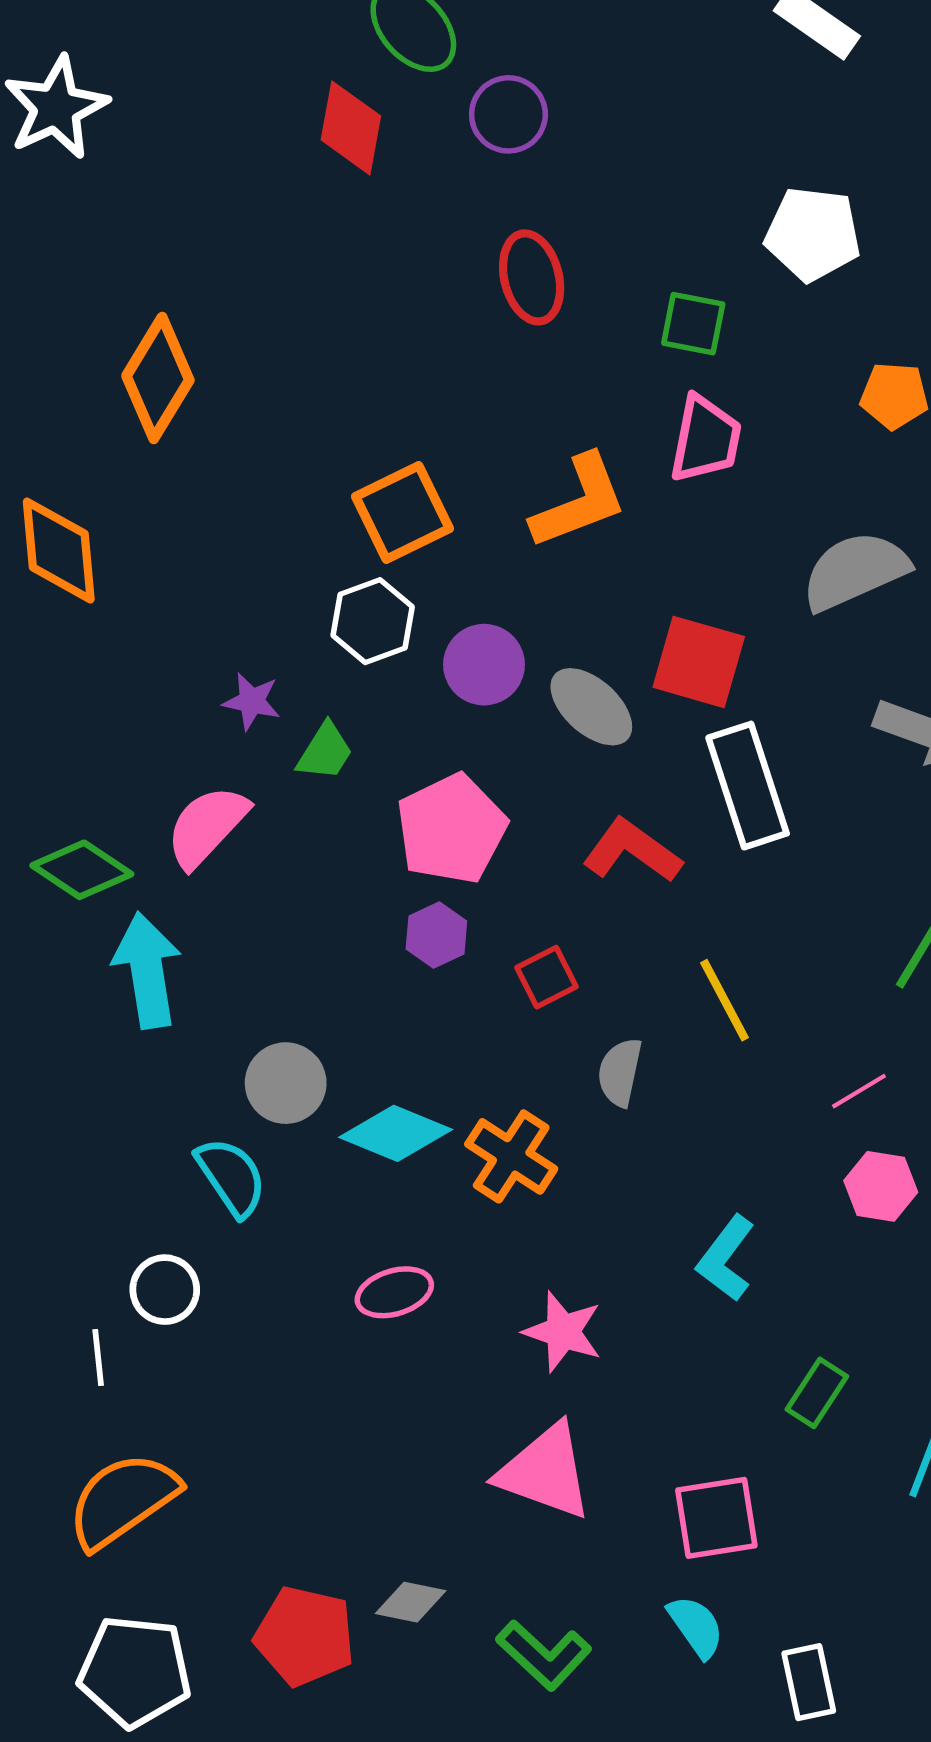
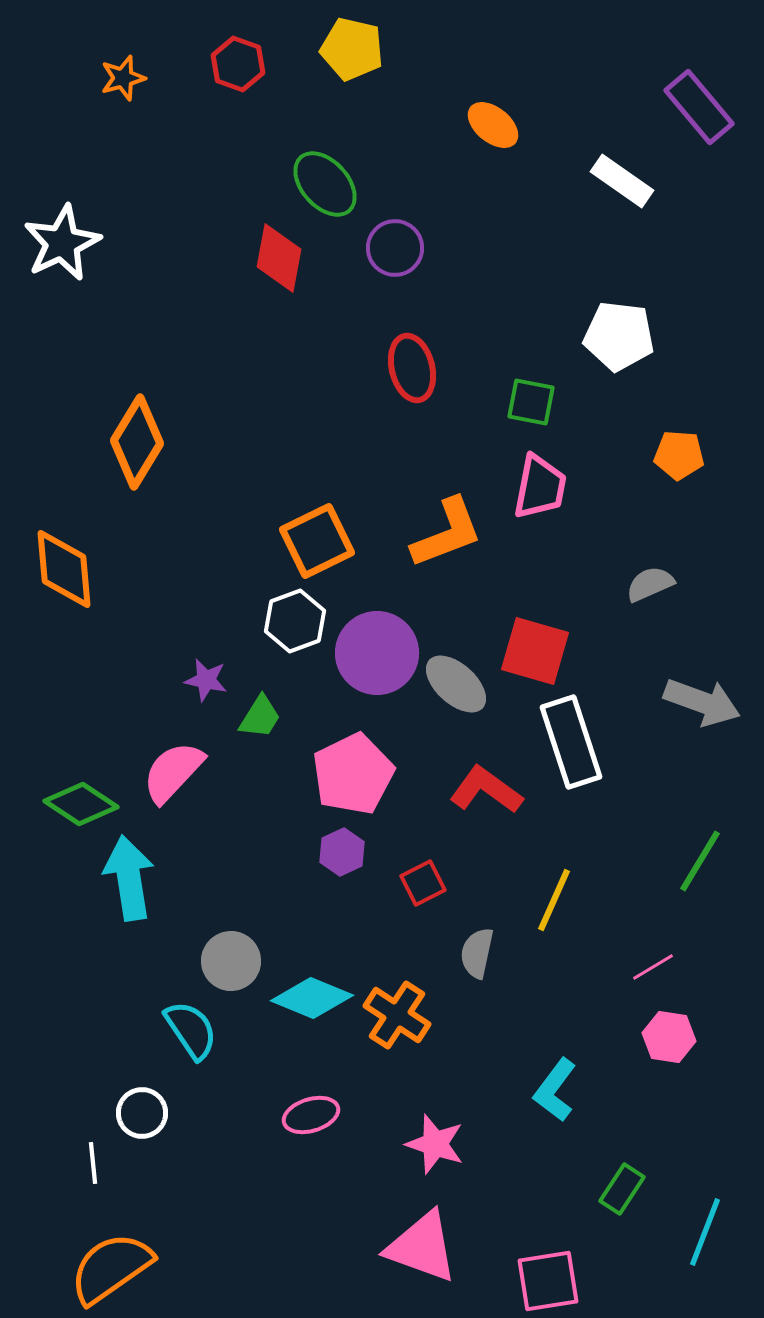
gray semicircle: (855, 571) -> (650, 584), size x0.6
purple circle: (484, 665) -> (377, 653), size x1.4
yellow line: (724, 1000) -> (554, 900), turned 52

